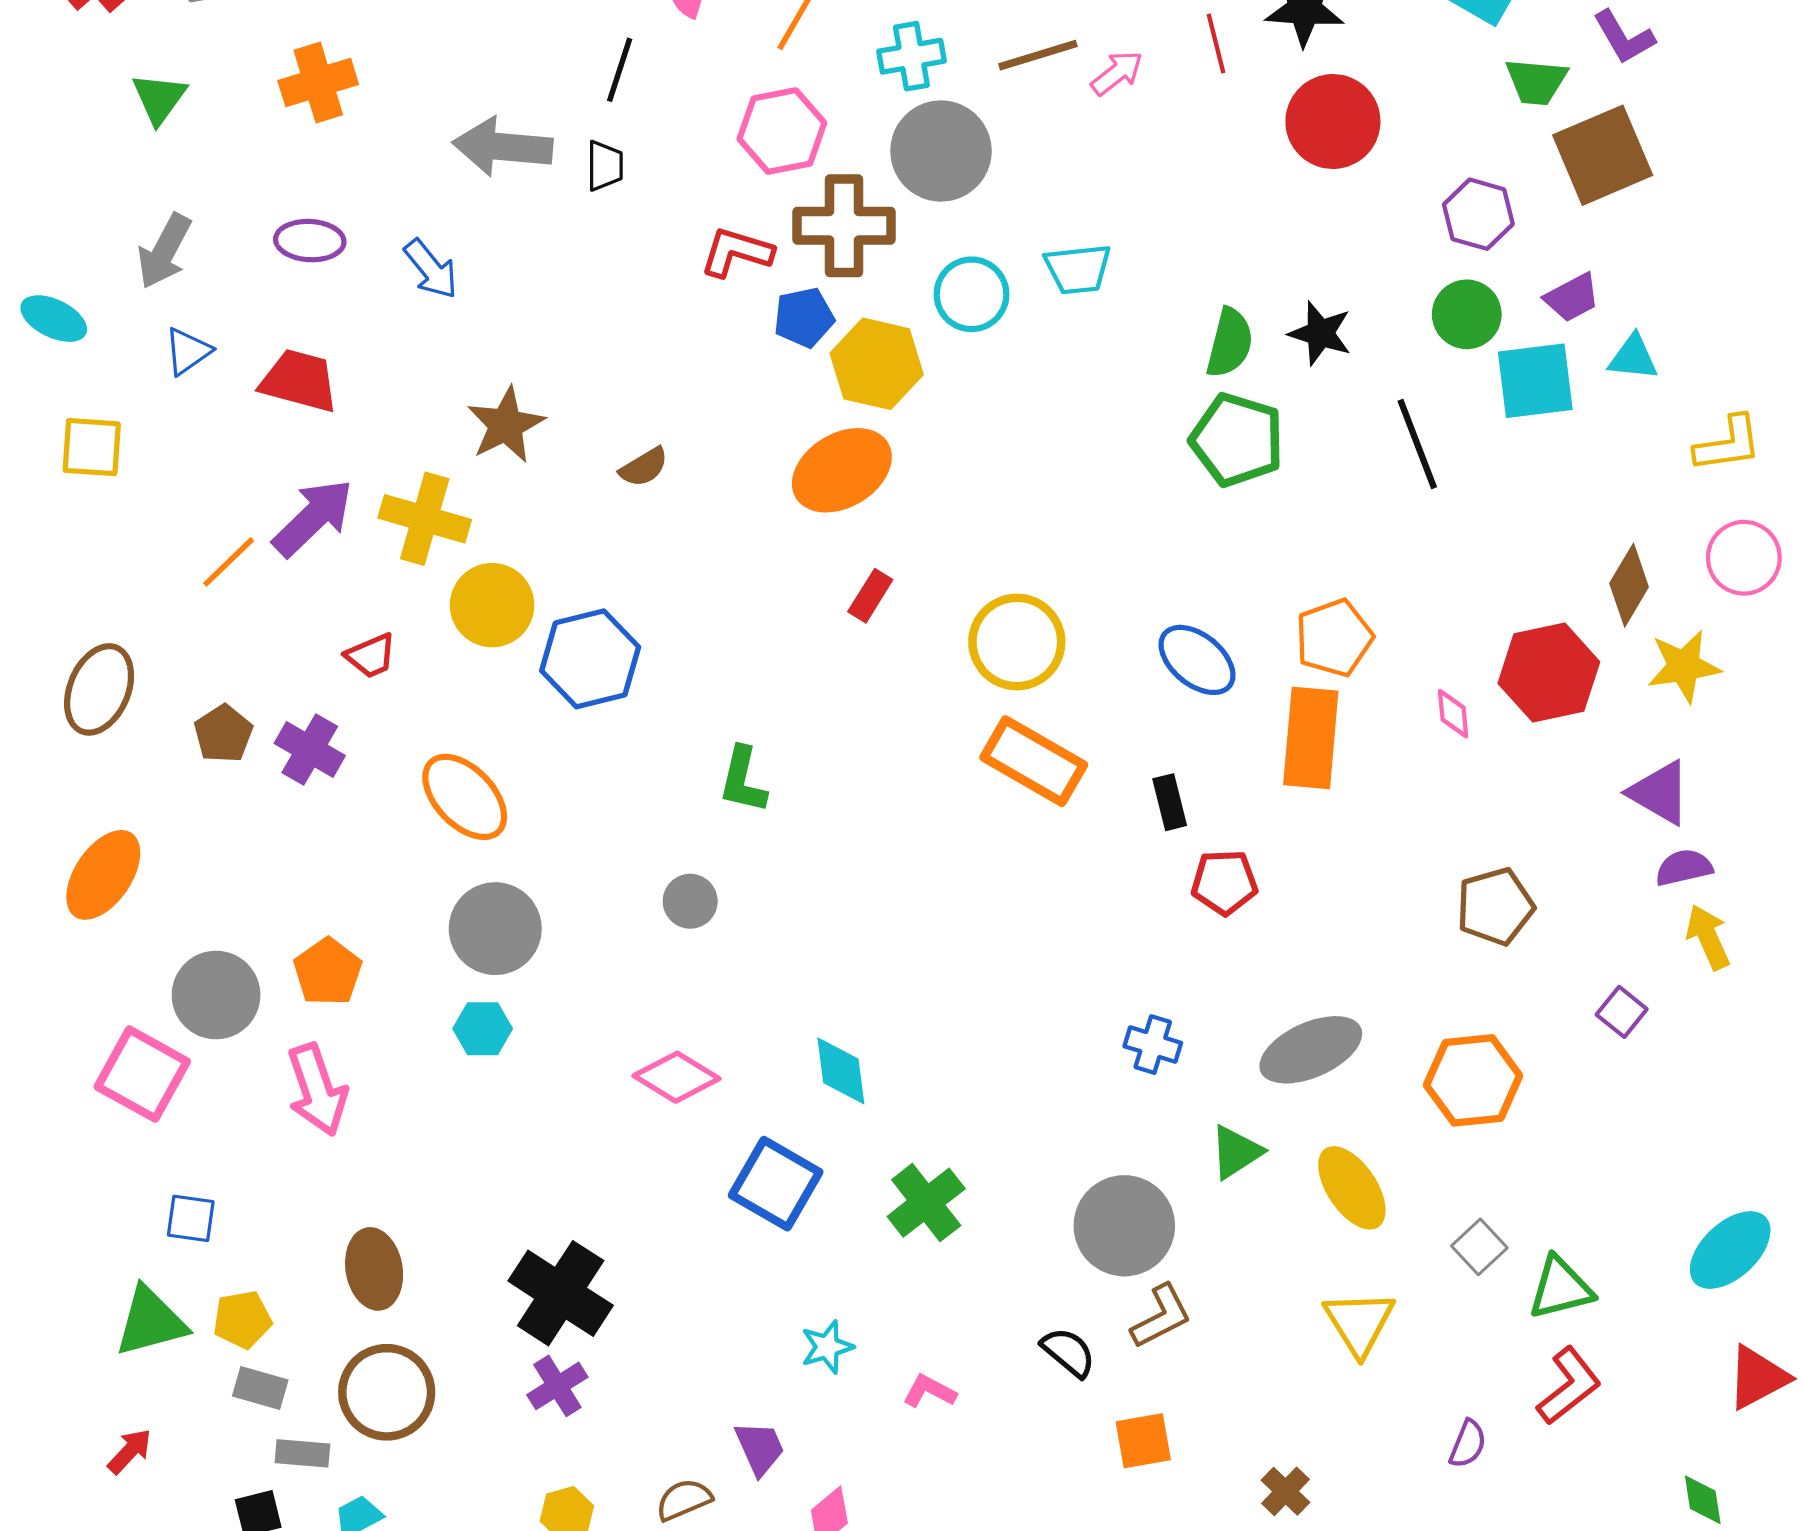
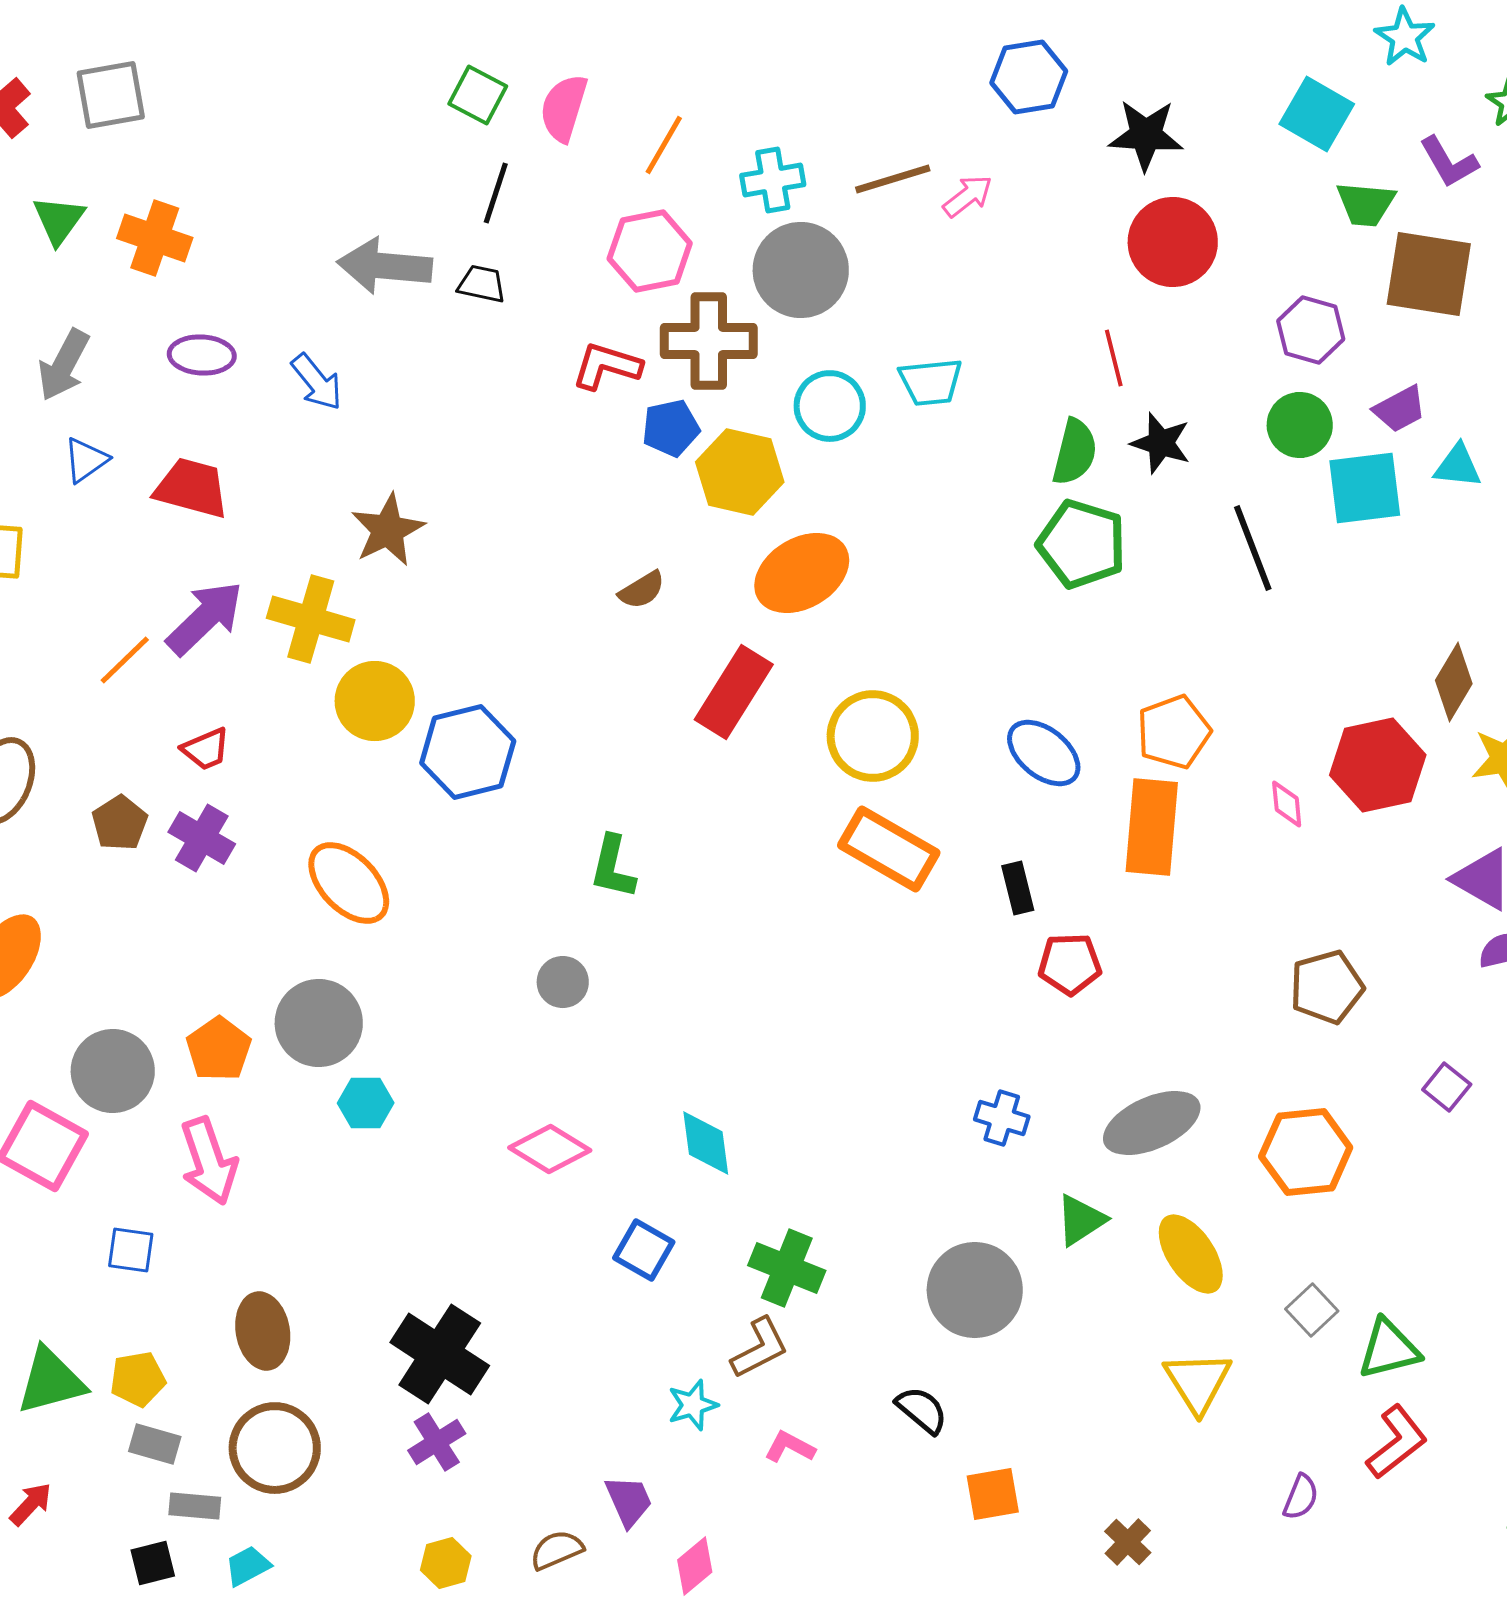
red line: (1216, 44) -> (1114, 358), moved
orange cross: (318, 83) -> (155, 238), moved, turned 36
brown square: (1603, 155) -> (1429, 274), turned 32
black trapezoid: (605, 166) -> (482, 284), turned -78
brown semicircle: (644, 467) -> (642, 590), moved
orange ellipse: (842, 470) -> (802, 573), moved
red rectangle: (870, 596) -> (734, 692), size x1.8
red trapezoid: (371, 656) -> (206, 749), moved
gray circle: (495, 929) -> (319, 1023), moved
blue square: (776, 1184) -> (644, 1250), size x0.7
green cross: (926, 1203) -> (787, 1268), turned -30
blue square: (191, 1218) -> (131, 1250), moved
brown L-shape: (1161, 1316) -> (760, 1348), moved

